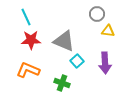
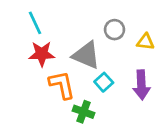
gray circle: (97, 14) -> (114, 30), moved
orange L-shape: (28, 70) -> (62, 85), moved, turned 55

